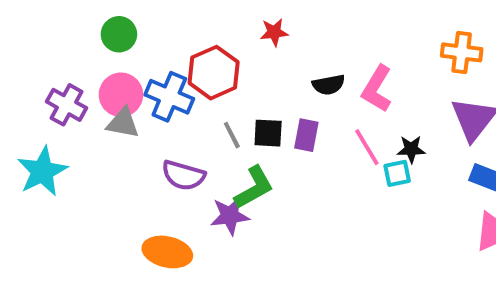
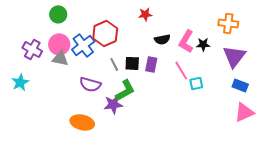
red star: (274, 32) -> (145, 14), moved
blue cross: (169, 97) -> (83, 45), turned 30
black star: (411, 149) -> (203, 44), moved
cyan star: (42, 171) -> (20, 82), size x0.7

